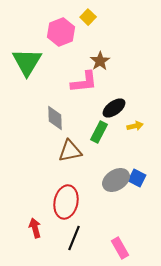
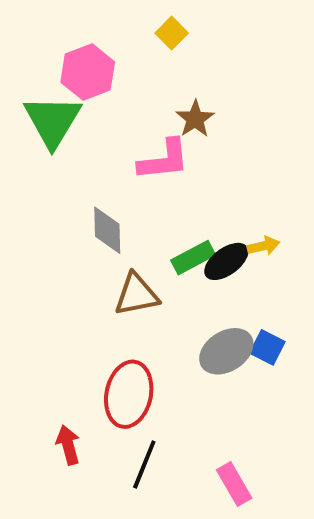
pink hexagon: (61, 32) -> (88, 72), moved
black ellipse: (114, 108) -> (226, 261), moved
green rectangle: (99, 132) -> (193, 258), turned 35

